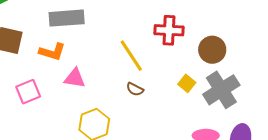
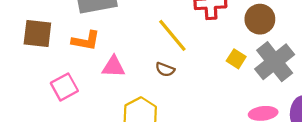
brown semicircle: (135, 89) -> (165, 69), moved

